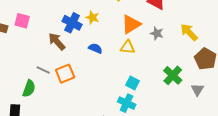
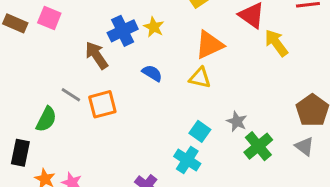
blue cross: (72, 23) -> (123, 31), turned 30
yellow arrow: (189, 32) -> (276, 43), moved
gray star: (157, 33) -> (237, 121), moved
green cross: (173, 75) -> (258, 146), moved
gray triangle: (197, 90) -> (304, 146), moved, turned -32

